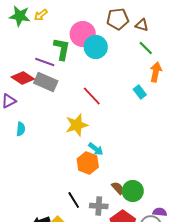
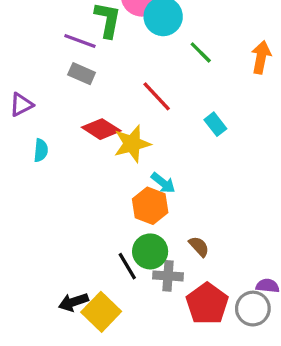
green line: (146, 48) -> (201, 52), moved
red diamond: (23, 78) -> (101, 129), moved
gray rectangle: (46, 82) -> (82, 74), size x0.7
cyan rectangle: (140, 92) -> (215, 124), moved
green circle: (133, 191) -> (150, 251), moved

